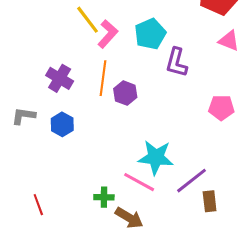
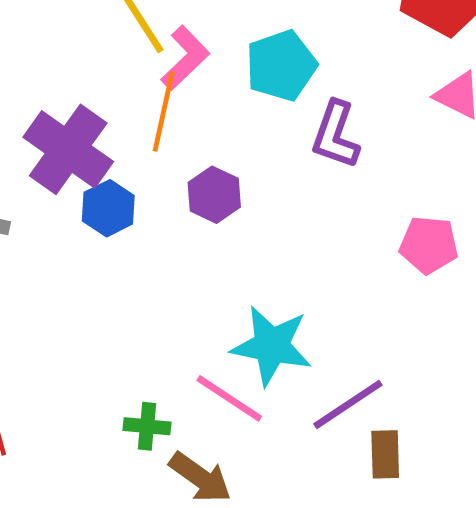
purple cross: (60, 78) -> (68, 149), size x1.4
orange line: (103, 78) -> (164, 112), moved
blue hexagon: (62, 124) -> (108, 208), moved

